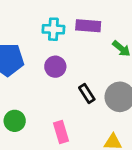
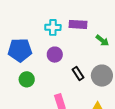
green circle: (15, 121) -> (27, 79), moved

